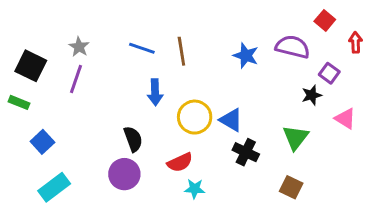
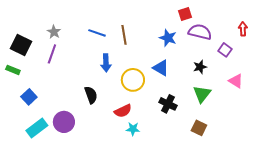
red square: (325, 20) -> (185, 14), moved, turned 32
black star: (312, 95) -> (200, 67), moved
blue triangle: (231, 120) -> (161, 68), moved
purple circle: (124, 174) -> (64, 122), moved

